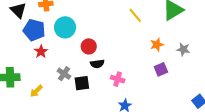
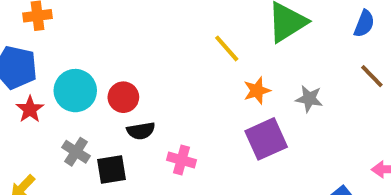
yellow line: (135, 15) -> (227, 48), moved
cyan circle: (65, 27) -> (75, 91), moved
purple square: (161, 69) -> (266, 139), size x1.5

